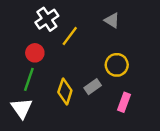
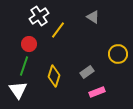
yellow circle: (117, 65) -> (118, 54), moved
gray rectangle: (93, 87) -> (87, 72), moved
pink rectangle: (124, 102) -> (97, 92), moved, turned 49

